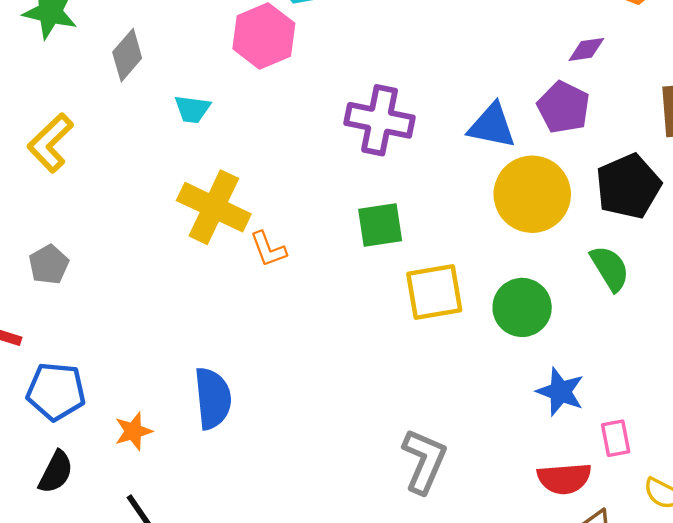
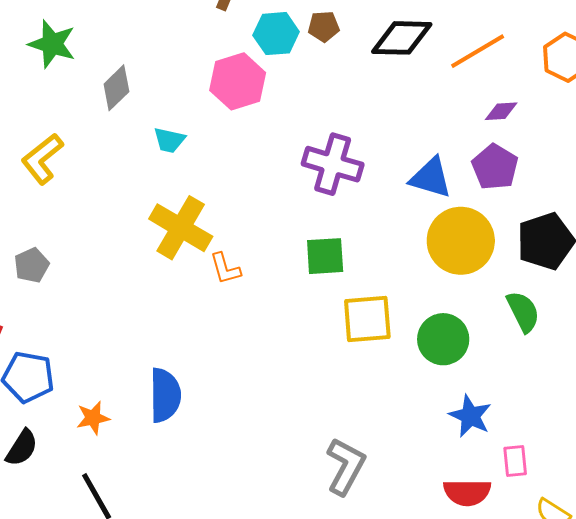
purple diamond: (586, 49) -> (501, 111), moved

